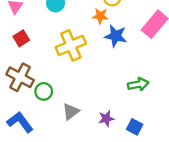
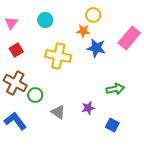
yellow cross: (71, 45) -> (58, 56), turned 35
gray triangle: (71, 112) -> (58, 112), turned -49
purple star: (106, 119) -> (88, 108), moved

